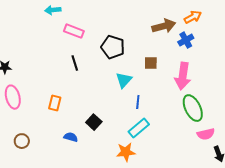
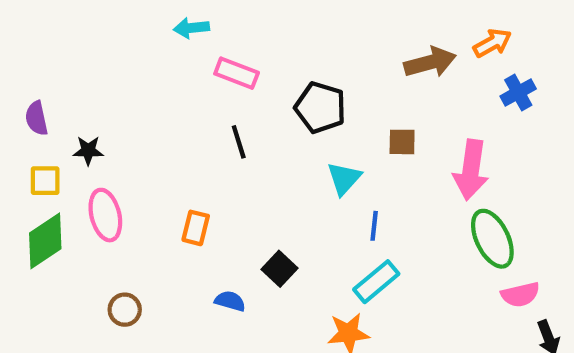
blue cross: (186, 40) -> (518, 92), moved

